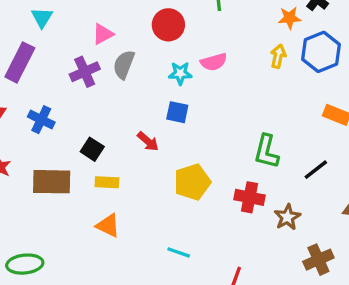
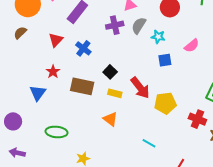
pink semicircle: (214, 62) -> (192, 46), moved, turned -35
cyan star: (180, 73) -> (158, 37), moved
blue square: (177, 112) -> (165, 60), turned -32
red arrow: (148, 141) -> (140, 88), moved, size x1.6

